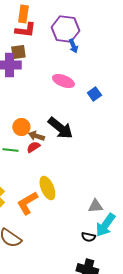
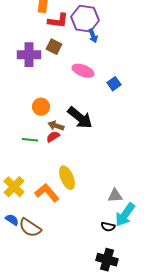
red L-shape: (25, 30) -> (58, 21), moved
brown square: (18, 52) -> (54, 47), moved, turned 35
orange circle: (21, 127) -> (41, 107), moved
orange L-shape: (27, 203) -> (47, 193), turned 80

